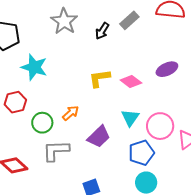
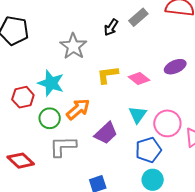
gray star: (64, 21) -> (73, 46), moved
cyan star: (34, 67) -> (51, 83), moved
orange arrow: (71, 113) -> (78, 109), size x1.4

